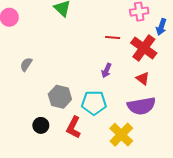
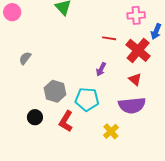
yellow cross: (121, 135) -> (111, 131), size x0.7

